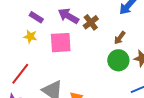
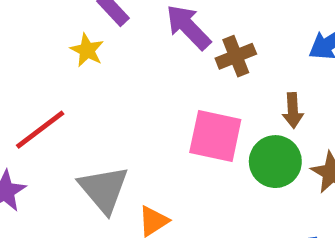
brown arrow: (120, 38) -> (293, 110), turned -56
pink square: (61, 43) -> (215, 136), moved

